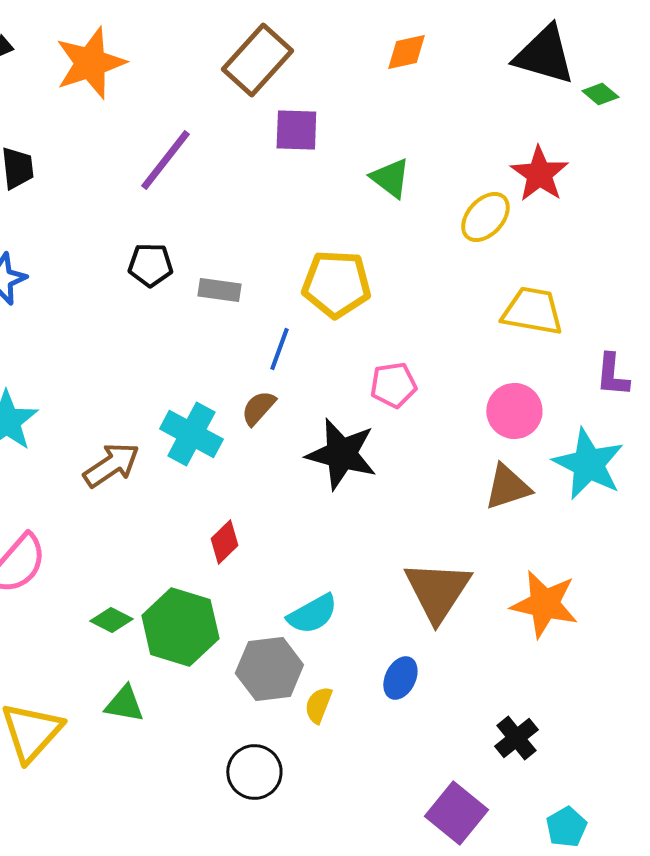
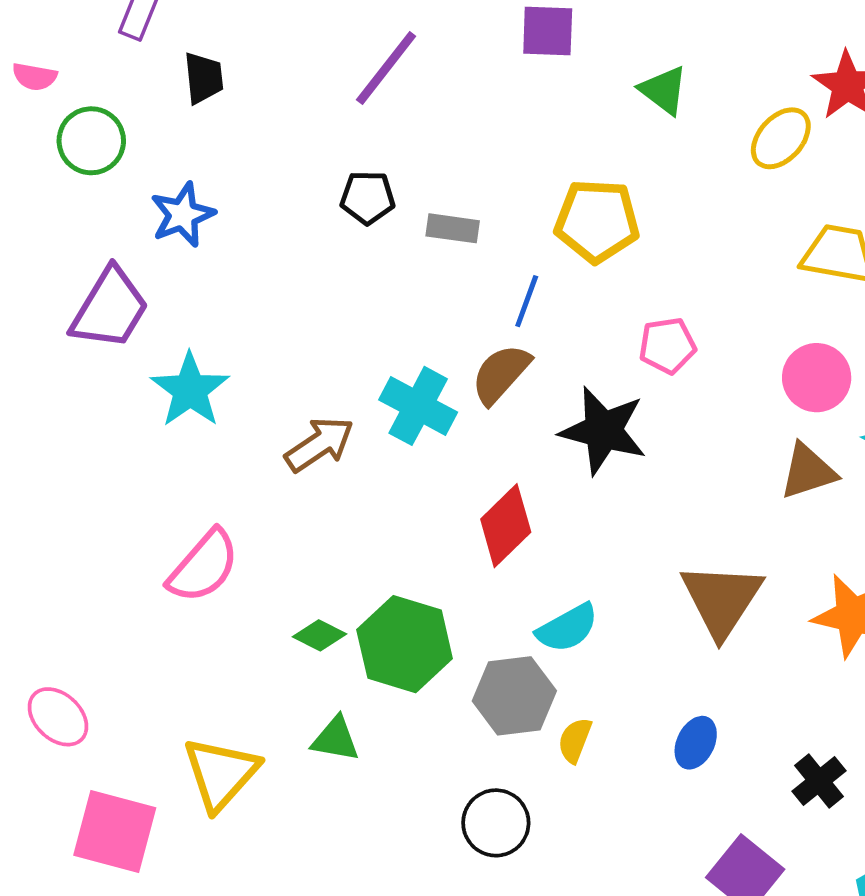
brown semicircle: (258, 408) -> (501, 374), size x1.4
red diamond: (224, 542) -> (506, 526), moved, size x1.5
blue ellipse: (400, 678) -> (696, 743), moved

